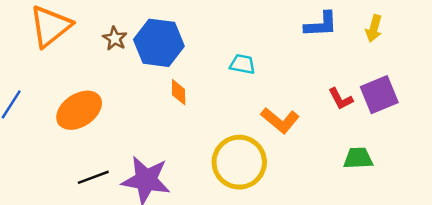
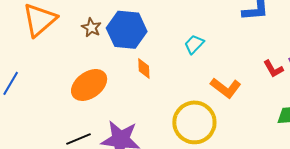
cyan trapezoid: (243, 64) -> (194, 44), turned -55
orange ellipse: (79, 110) -> (89, 85), moved

